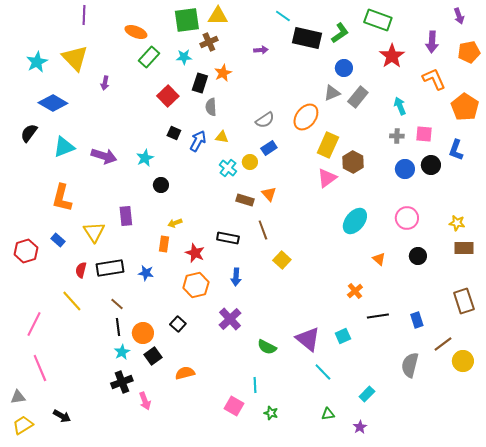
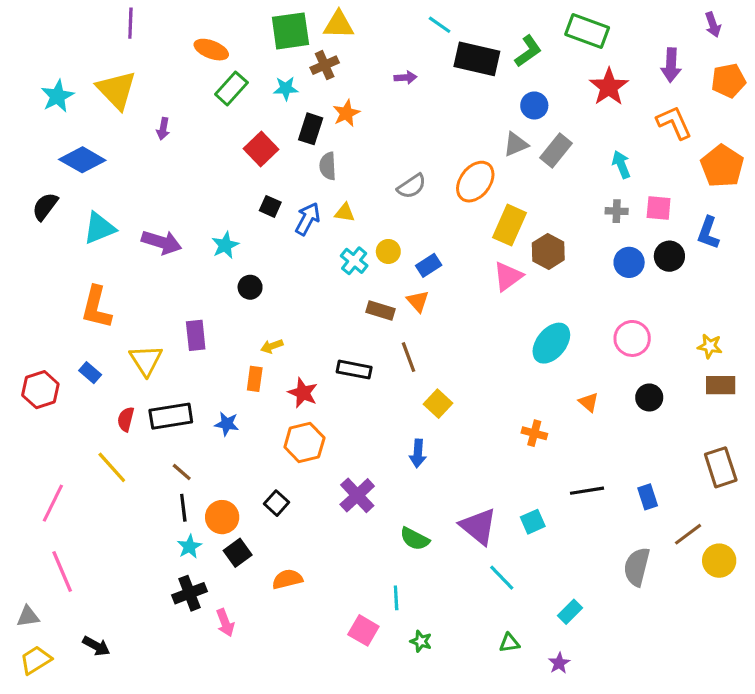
blue rectangle: (269, 148) -> (429, 265), moved
blue arrow: (236, 277) -> (418, 453), moved
orange cross: (355, 291) -> (534, 433), moved, turned -35

